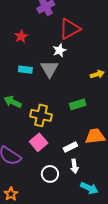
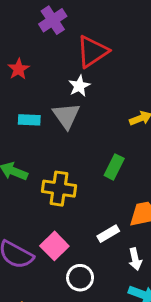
green rectangle: (78, 104) -> (114, 167), turned -42
pink square: (39, 142) -> (54, 246), moved
white arrow: (74, 166) -> (135, 259), moved

